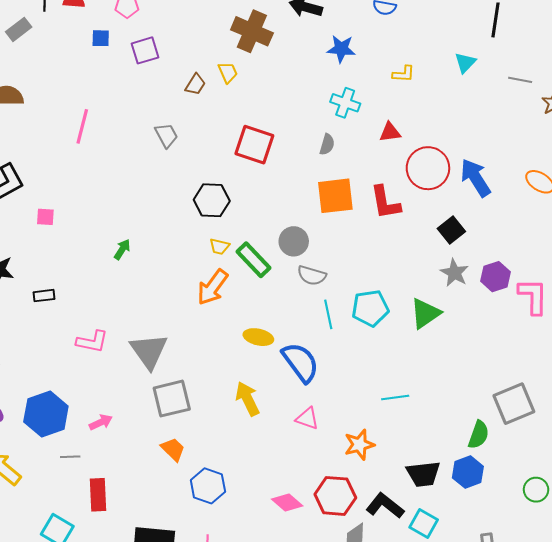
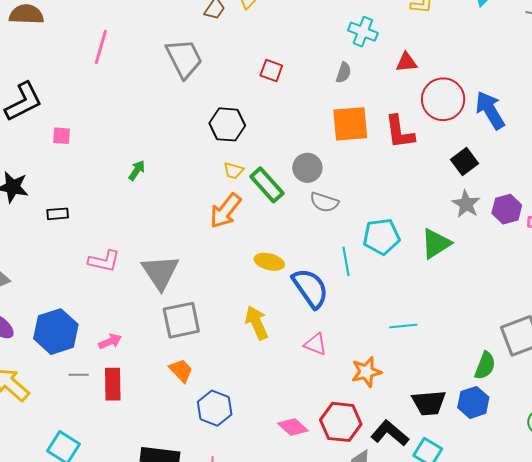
gray trapezoid: (166, 135) -> (184, 58), size x1.6
red square: (254, 145) -> (271, 70), size x0.6
cyan line: (328, 314) -> (346, 261), moved
red rectangle: (98, 495) -> (113, 384), moved

